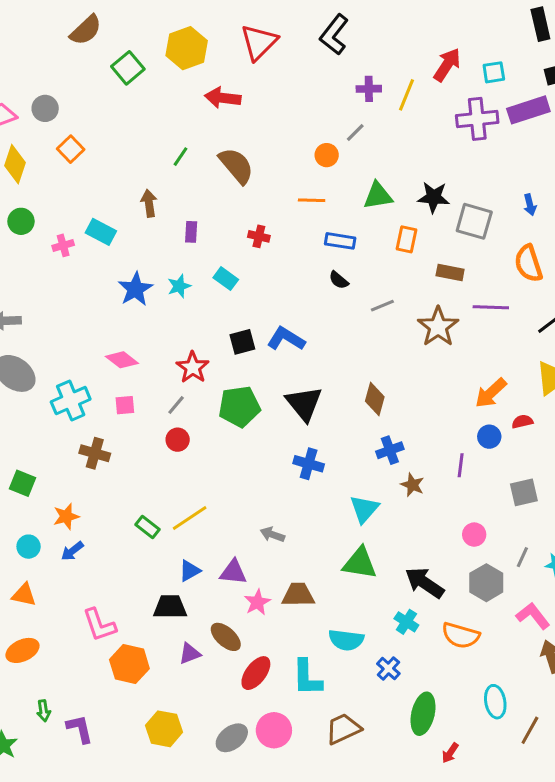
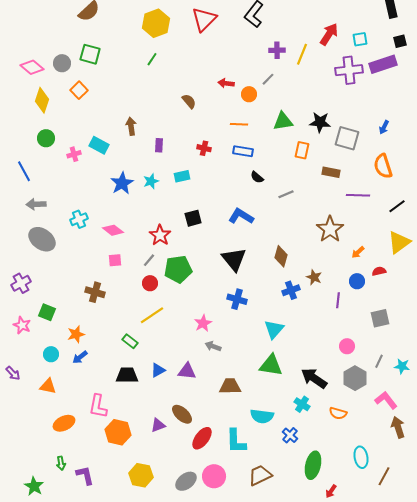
green square: (128, 68) -> (90, 54), moved, turned -35
red arrow: (223, 98) -> (226, 83), moved, size x0.7
green line: (181, 157) -> (152, 59), moved
brown semicircle: (236, 166) -> (189, 101), size x0.6
blue arrow: (530, 205) -> (384, 127), turned 40
blue rectangle: (340, 241) -> (243, 151), moved
cyan rectangle: (226, 279) -> (182, 176), turned -49
brown star: (438, 327) -> (330, 229), moved
blue L-shape: (286, 339) -> (241, 216), moved
orange arrow: (491, 393) -> (358, 252), size x0.6
cyan cross: (71, 401) -> (79, 219), moved, size x0.7
green pentagon: (239, 407) -> (178, 269), moved
brown star: (412, 485) -> (314, 277), moved
yellow line: (190, 518) -> (152, 315), moved
pink star: (257, 602) -> (203, 323), moved
black trapezoid: (170, 607) -> (127, 375), moved
pink L-shape: (99, 625) -> (98, 406), turned 30
orange semicircle: (461, 635) -> (338, 413), size x0.7
orange ellipse: (22, 650) -> (64, 423), moved

